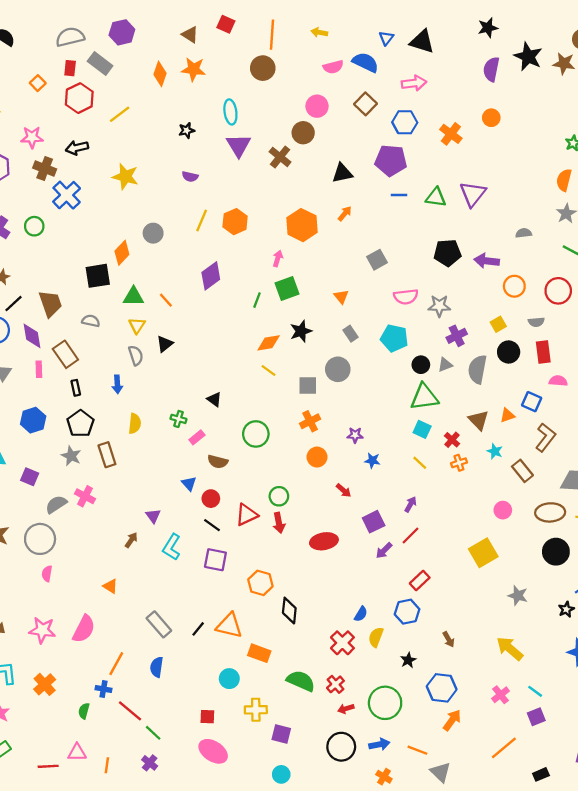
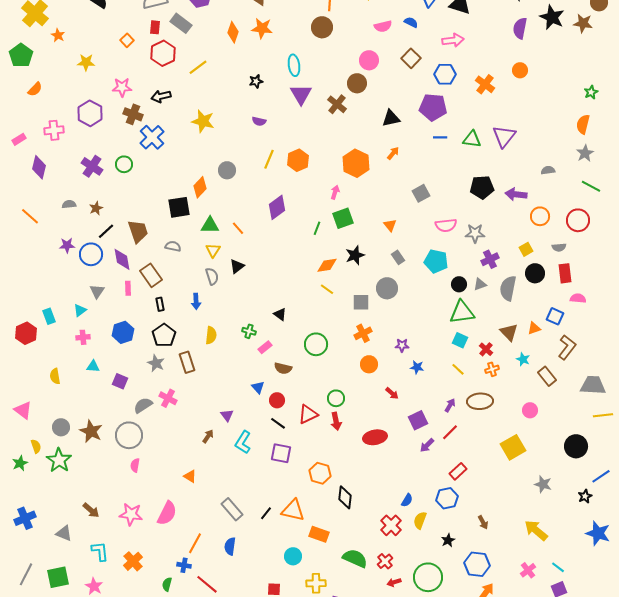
blue semicircle: (365, 62) -> (411, 22), size x0.6
brown ellipse: (550, 512) -> (480, 401), moved

